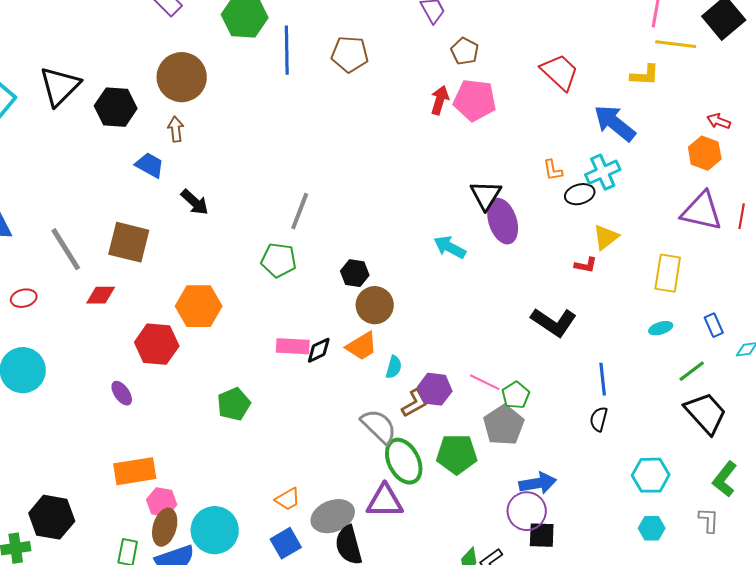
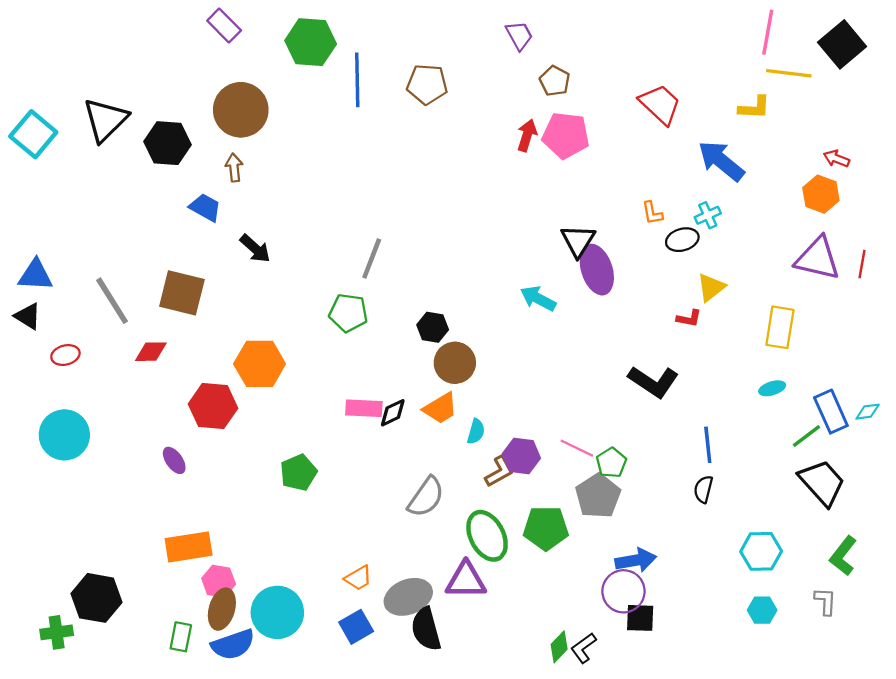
cyan cross: (603, 172) -> (708, 215), size x0.7
blue rectangle: (714, 325) -> (831, 412), moved, size x1.6
gray semicircle: (379, 426) -> (426, 497), moved, turned 81

